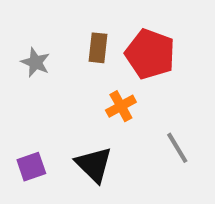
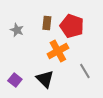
orange cross: (121, 106) -> (58, 51), size x1.5
purple square: (31, 167) -> (15, 80), turned -32

